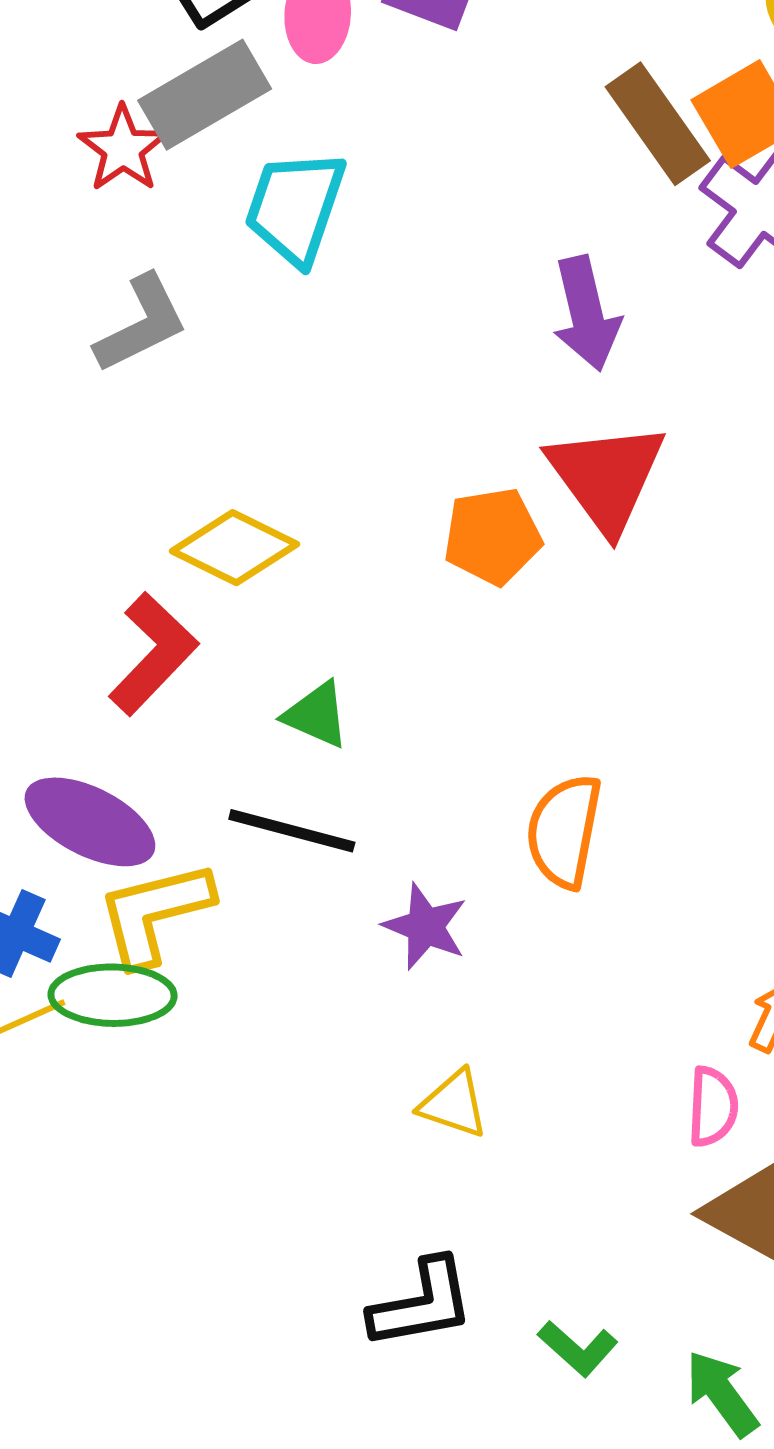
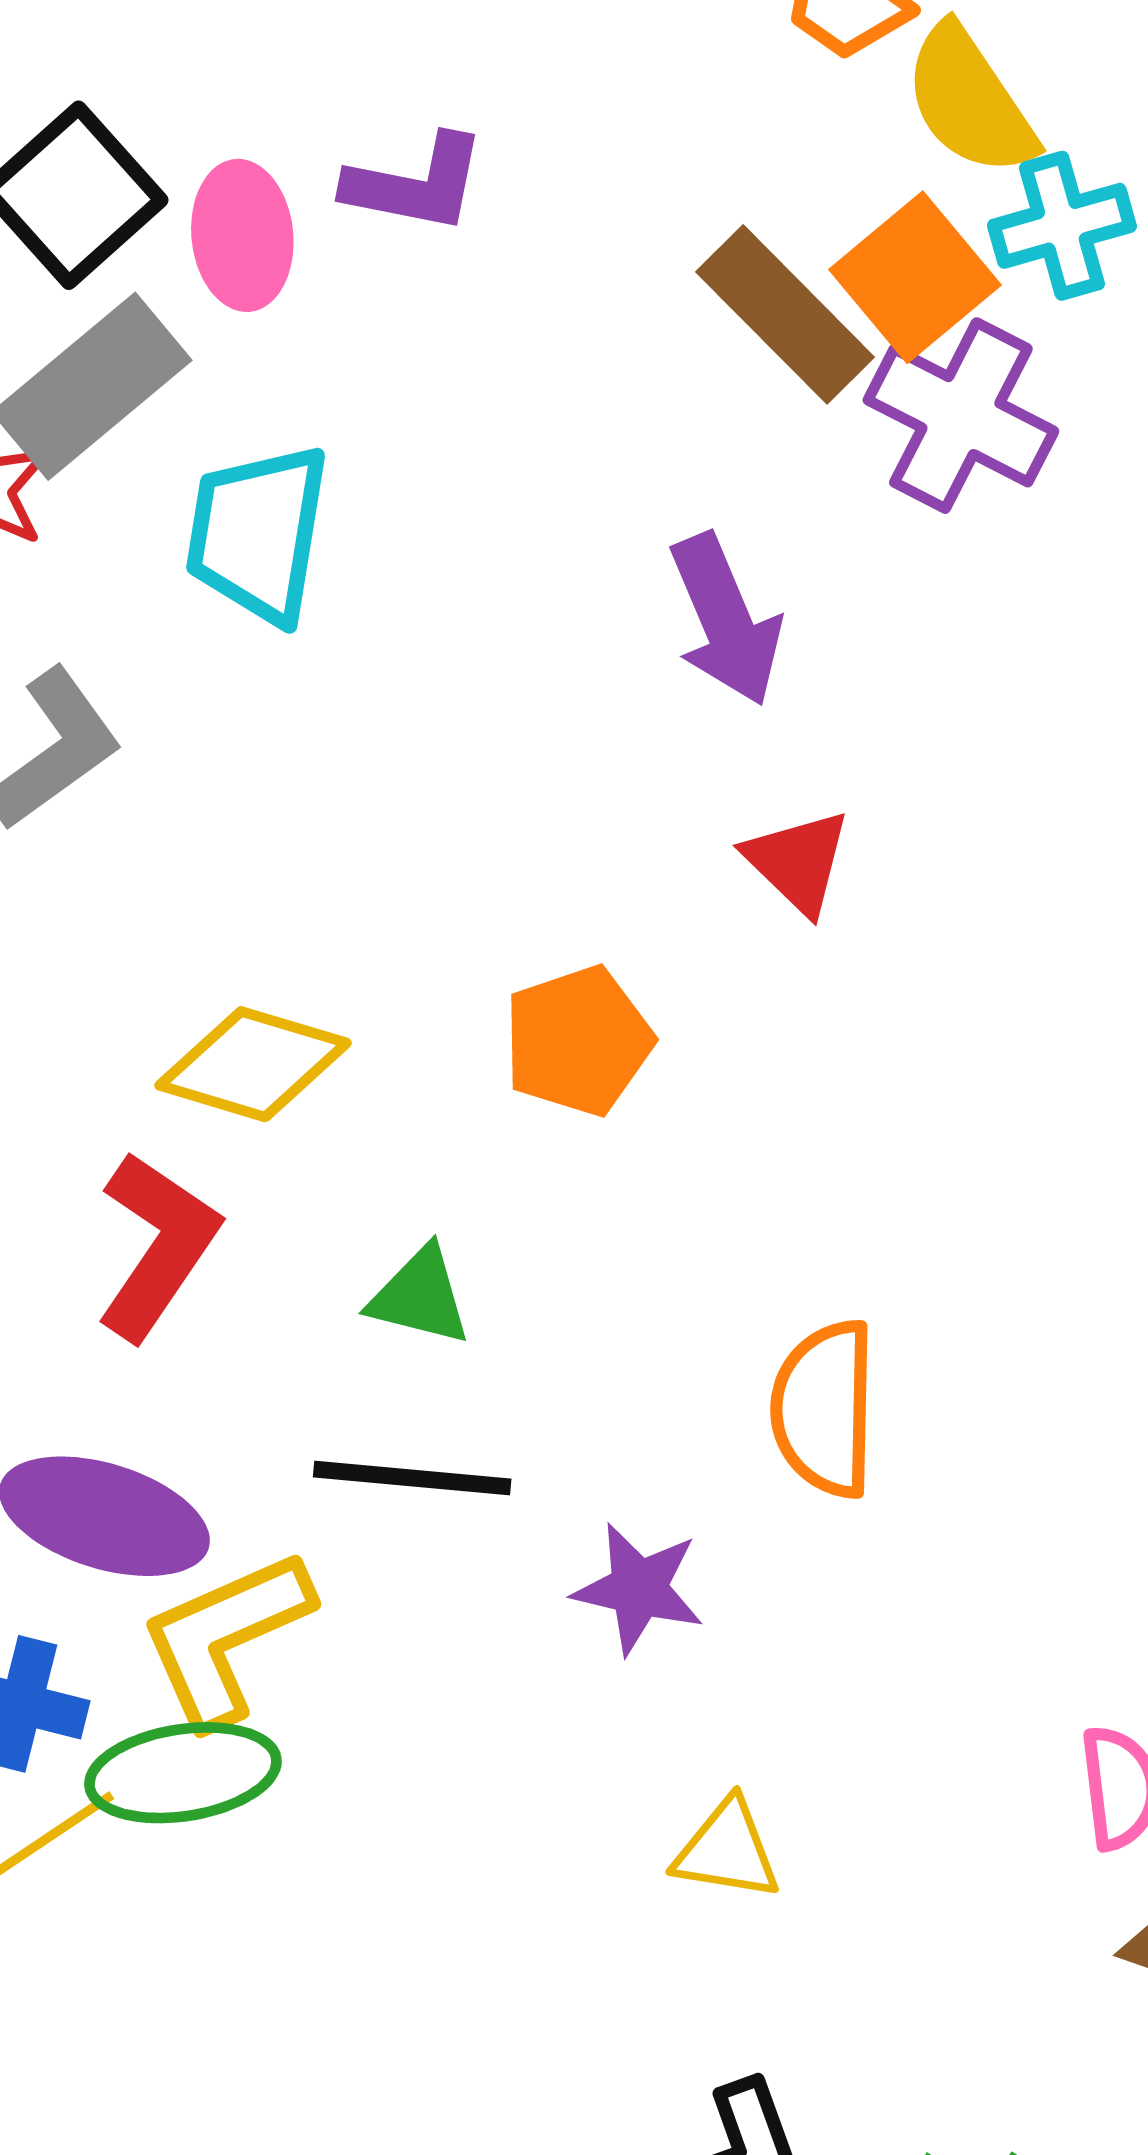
red triangle: (606, 477) -> (798, 862), size x0.6
orange pentagon: (492, 536) -> (578, 1041), moved

